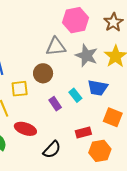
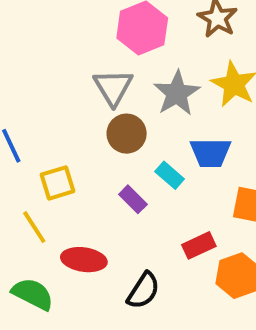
gray triangle: (56, 47) -> (113, 87), turned -45
gray star: (87, 56) -> (177, 93), turned 30
brown circle: (43, 73) -> (127, 134), moved

